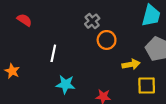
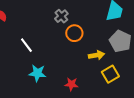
white line: (53, 53) -> (26, 45), turned -49
yellow square: (147, 86) -> (110, 74), turned -30

